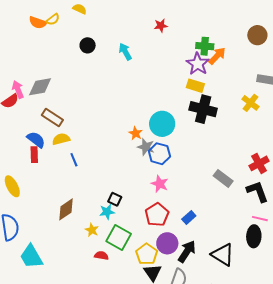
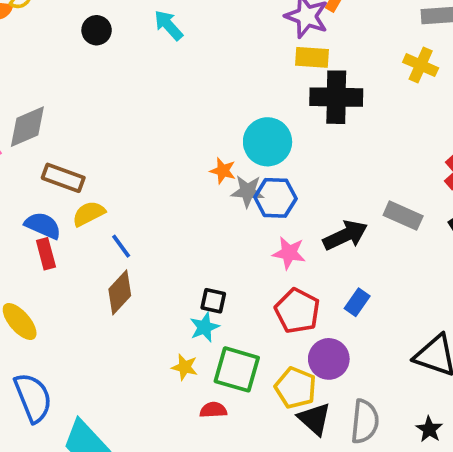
brown diamond: (66, 209) -> (120, 292), moved
black arrow: (187, 251) -> (345, 235), moved, turned 45

